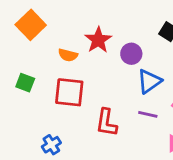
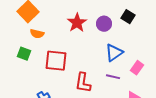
purple circle: (131, 54) -> (104, 24), moved
orange semicircle: (68, 55) -> (37, 34), moved

